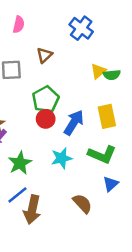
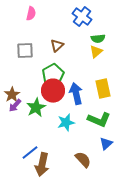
brown triangle: (44, 55) -> (57, 46), moved
green semicircle: (112, 75) -> (98, 39), moved
red circle: (46, 119) -> (53, 91), size x1.5
blue arrow: (74, 123) -> (76, 94), turned -45
green star: (20, 163) -> (36, 108), moved

